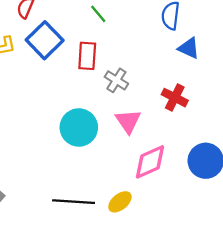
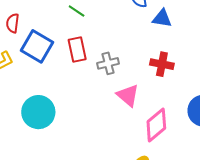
gray cross: (116, 80) -> (108, 63), turned -30
cyan circle: (79, 127) -> (38, 112), moved

